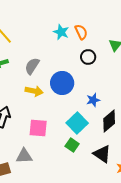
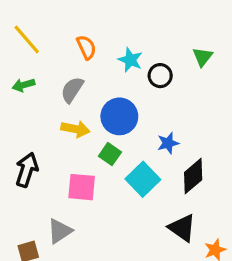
cyan star: (61, 32) -> (130, 60), moved
orange semicircle: (81, 32) -> (86, 47), moved
green square: (72, 145) -> (110, 154), moved
gray triangle: (24, 156) -> (60, 231), turned -30

